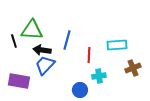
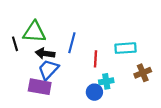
purple rectangle: (19, 81) -> (40, 87), moved
blue circle: (80, 90) -> (94, 92), moved

